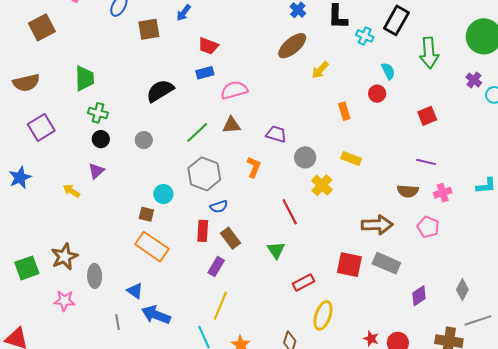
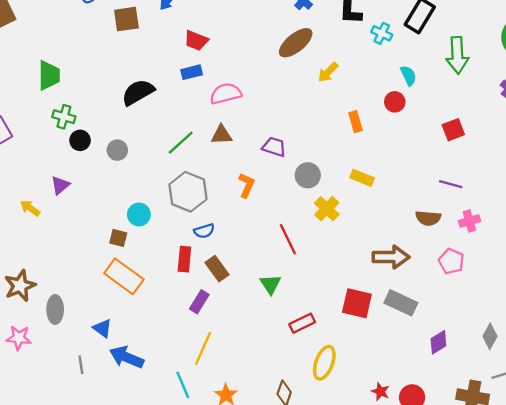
black circle: (101, 139) -> (80, 140), moved

